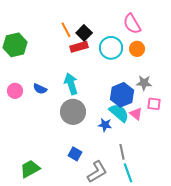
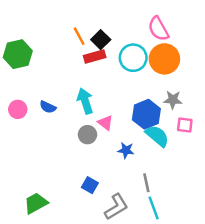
orange circle: (137, 49) -> (164, 59), size x1.6
gray circle: (73, 112) -> (87, 135), size x0.6
cyan semicircle: (119, 113) -> (157, 136), moved
pink triangle: (136, 114) -> (106, 123), moved

